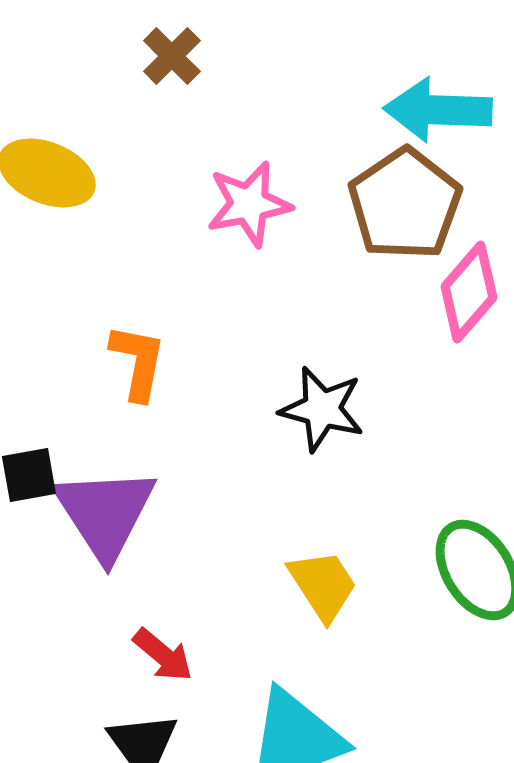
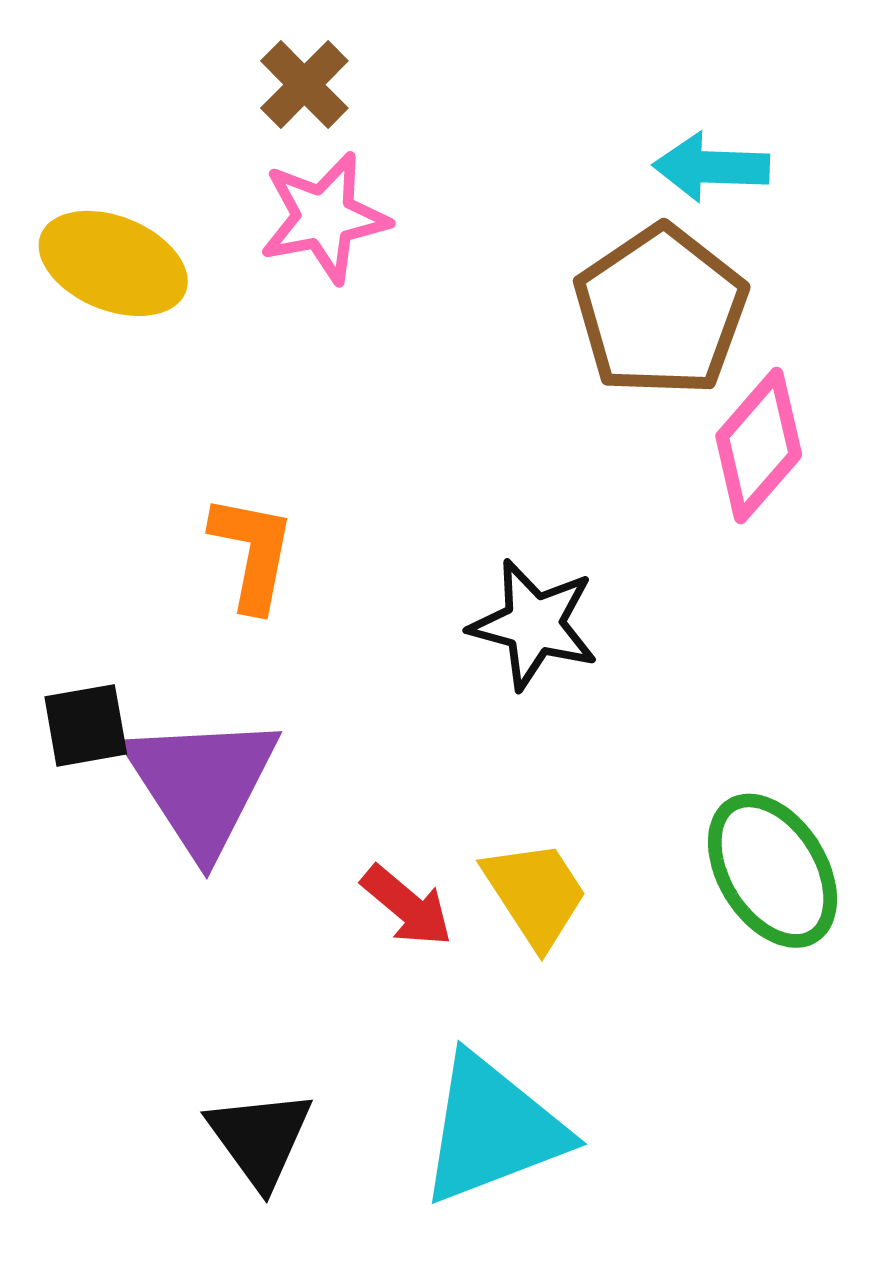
cyan arrow: (438, 110) -> (711, 167), size x0.7
pink star: (249, 204) -> (324, 218), moved
red arrow: (163, 655) -> (407, 906), moved

